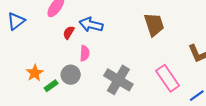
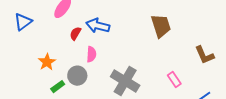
orange star: (35, 73) -> (47, 62), moved
pink rectangle: (168, 78) -> (174, 79), size x0.6

